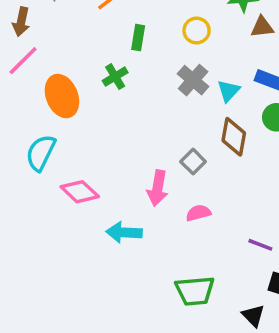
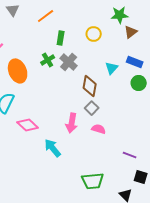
brown triangle: (262, 27) -> (131, 32), turned -32
gray cross: (193, 80) -> (69, 62), moved
brown diamond: (234, 137) -> (90, 86), moved
pink semicircle: (198, 213) -> (99, 129), moved, turned 32
cyan arrow: (124, 232) -> (53, 148), turned 48

